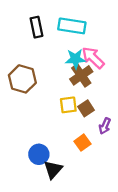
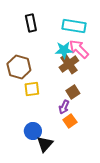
cyan rectangle: (72, 26) -> (74, 26), moved
yellow square: (68, 105) -> (32, 89), moved
purple arrow: (105, 126) -> (64, 107), moved

